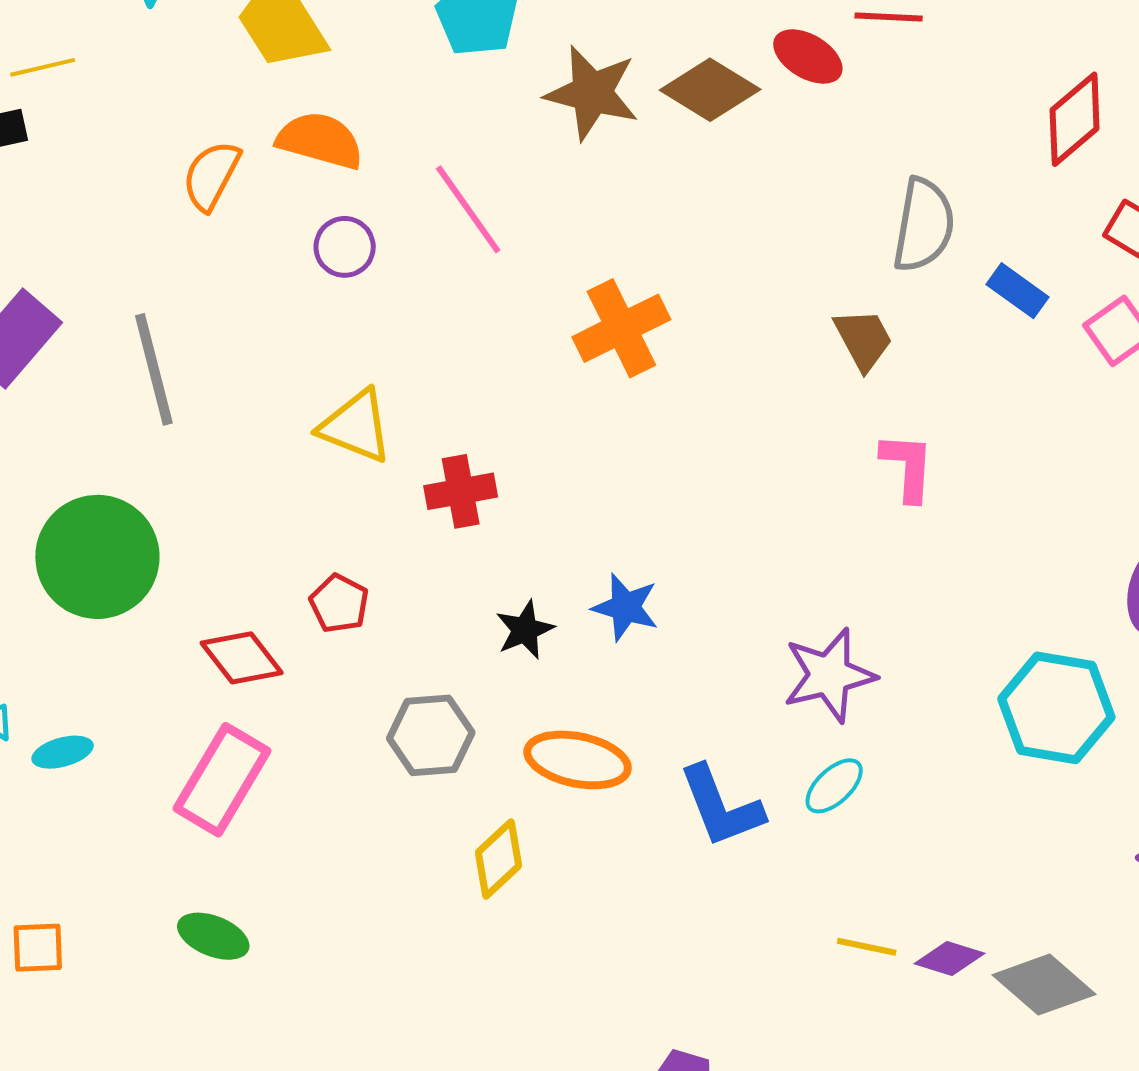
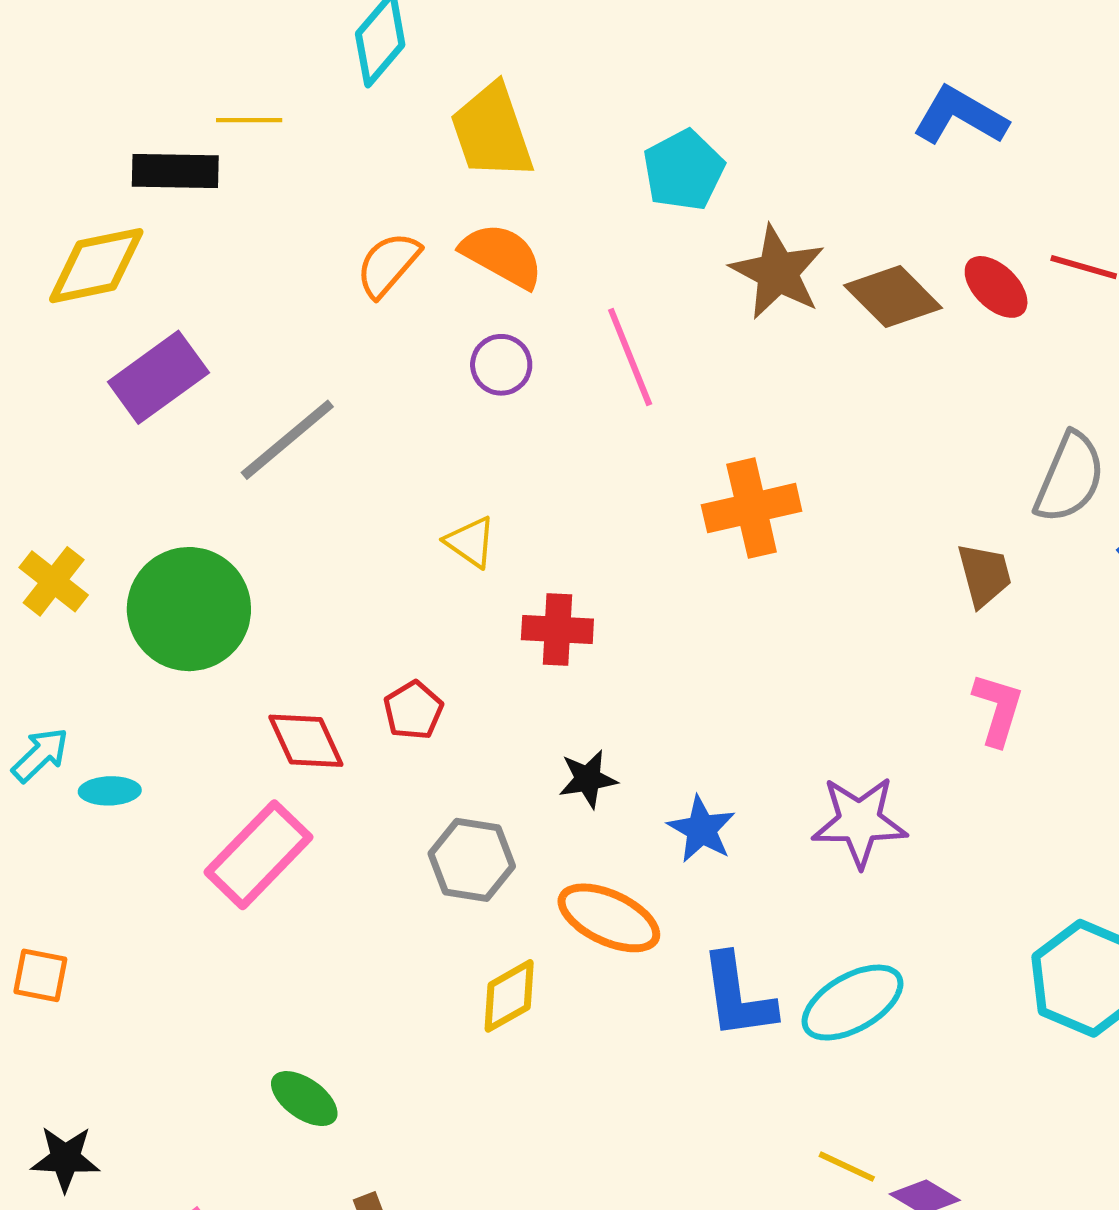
gray line: (154, 369) -> (287, 440), turned 51
yellow triangle: (356, 426) -> (470, 542), size x0.7
blue star: (626, 607) -> (702, 829), moved
purple star: (829, 675) -> (859, 822), moved
cyan ellipse: (834, 786) -> (853, 1003), size x1.6
green ellipse: (213, 936) -> (304, 1099), moved

